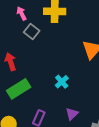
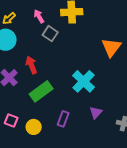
cyan cross: (62, 82) -> (84, 81), size x1.6

